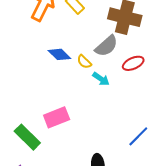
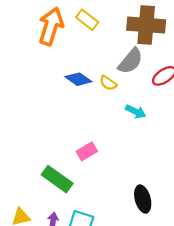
cyan arrow: (101, 79) -> (136, 112), moved
pink rectangle: (57, 117) -> (87, 151), size x0.7

